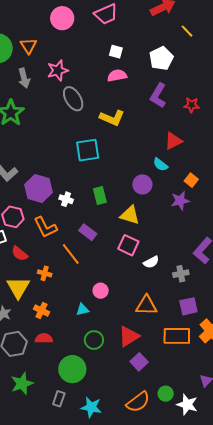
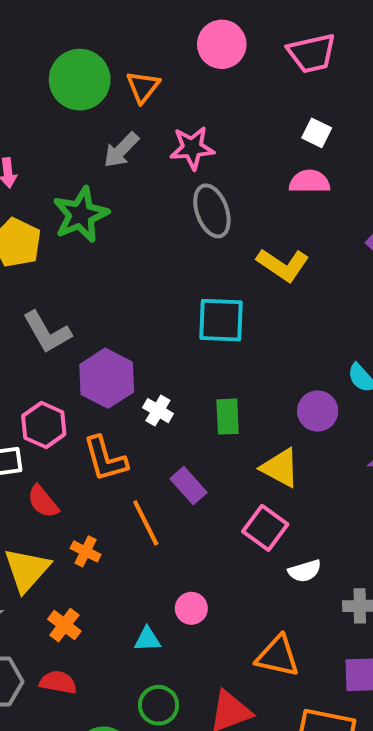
gray arrow: (24, 78) -> (121, 150), turned 48

